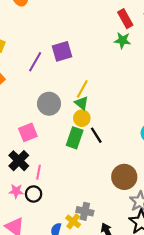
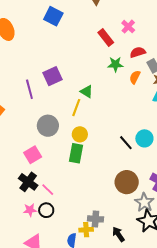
green star: (122, 40) -> (115, 64), moved
purple line: (35, 62) -> (29, 89), turned -36
green triangle: (82, 103) -> (87, 92), moved
black line: (96, 135) -> (126, 143), moved
pink line: (39, 172) -> (48, 190), turned -48
yellow cross: (73, 221) -> (86, 230), turned -32

